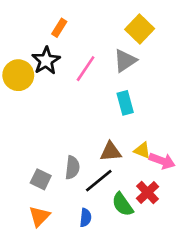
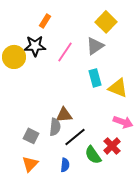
black star: (46, 61) -> (35, 46), turned 30
yellow triangle: (142, 150) -> (118, 88), moved, size x1.5
brown triangle: (111, 152) -> (64, 115), moved

